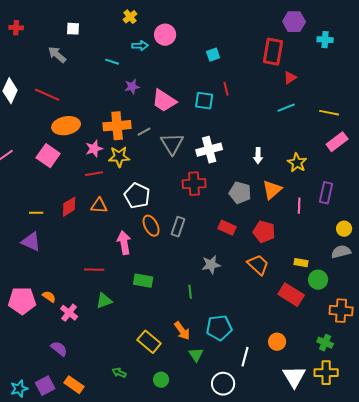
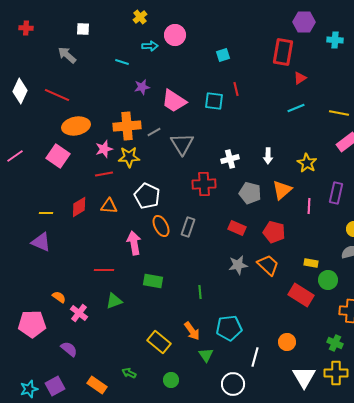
white cross: (209, 150) -> (230, 159), moved, size x0.7
gray star: (211, 265) -> (238, 265), moved
pink pentagon: (22, 301) -> (32, 324), moved
orange rectangle: (74, 385) -> (97, 385), moved

